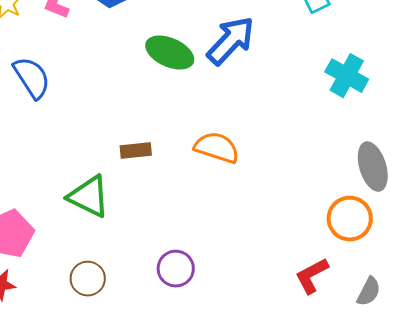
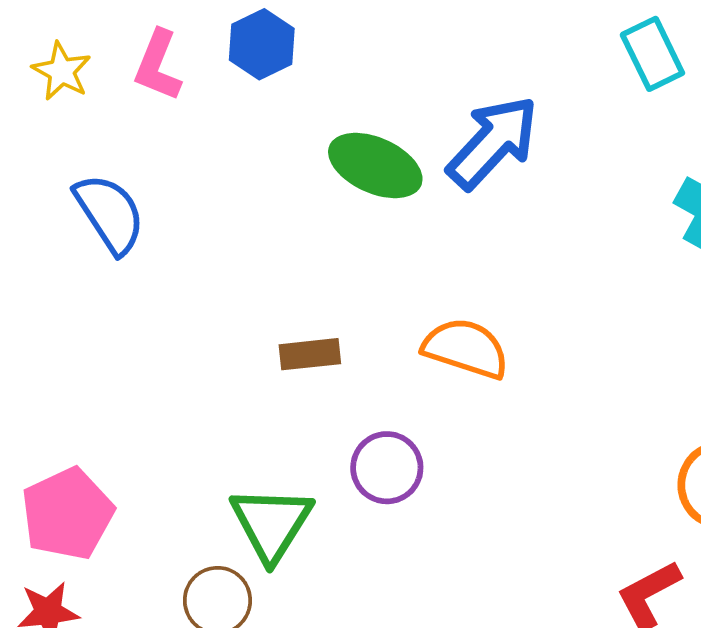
green triangle: (89, 197) -> (271, 523), moved, turned 36
purple circle: (176, 269) -> (387, 468), moved

